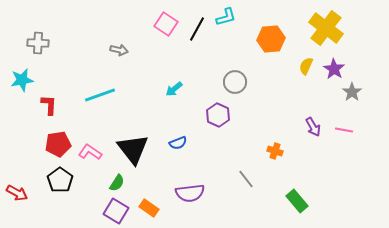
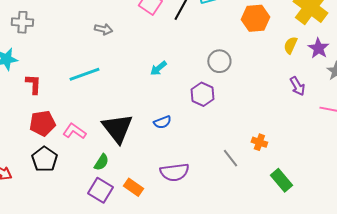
purple arrow: (313, 127) -> (297, 86), moved
orange cross: (275, 151) -> (259, 142), moved

